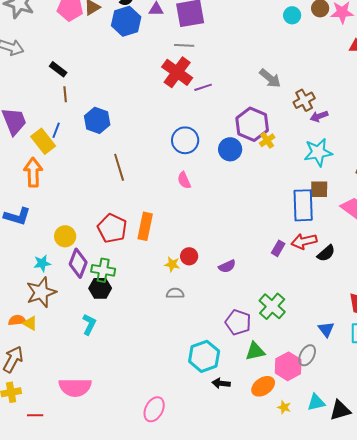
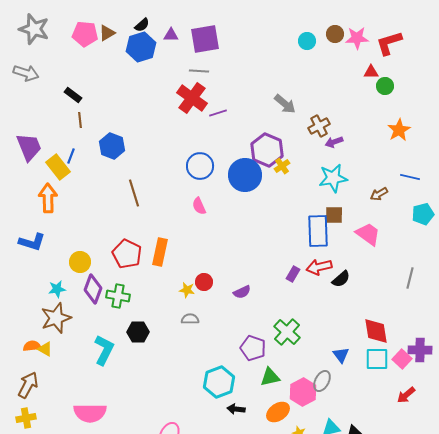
blue circle: (230, 149) -> (245, 175), size x1.4
black hexagon: (100, 288) -> (138, 332), moved
cyan L-shape: (89, 324) -> (104, 350), size x1.4

